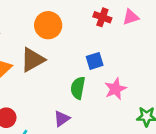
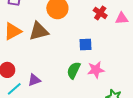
green semicircle: (78, 88) -> (74, 70), moved
purple triangle: (62, 119) -> (34, 80), moved

